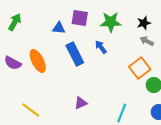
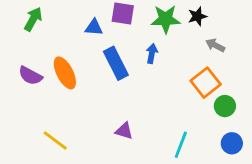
black star: (144, 23) -> (197, 16), moved
blue arrow: (101, 47) -> (152, 54), turned 48
purple triangle: (81, 103) -> (124, 131), turned 40

